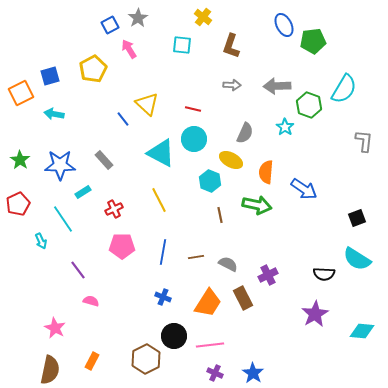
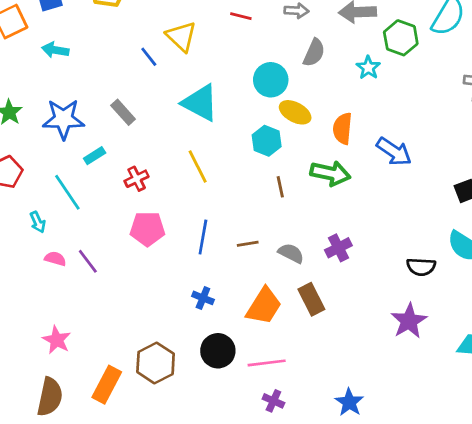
red line: (193, 109) -> (241, 16), moved
gray semicircle: (245, 133) -> (314, 53), moved
cyan circle: (194, 139) -> (271, 80), moved
purple cross: (268, 275) -> (338, 248), moved
pink semicircle: (91, 301) -> (55, 259), moved
brown hexagon: (146, 359) -> (156, 363), moved
orange rectangle: (92, 361) -> (107, 385), size x1.5
blue star: (253, 373) -> (349, 402), moved

